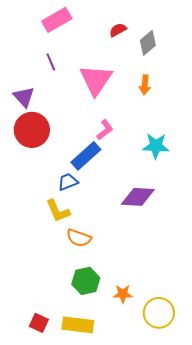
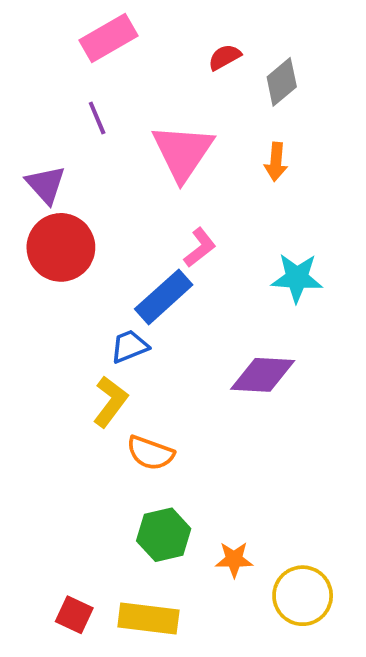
yellow L-shape: (58, 211) -> (110, 402), turned -120

